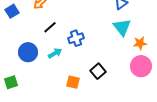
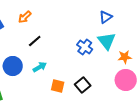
blue cross: (76, 38) -> (85, 47), moved, turned -35
orange square: (73, 82) -> (58, 86), moved

